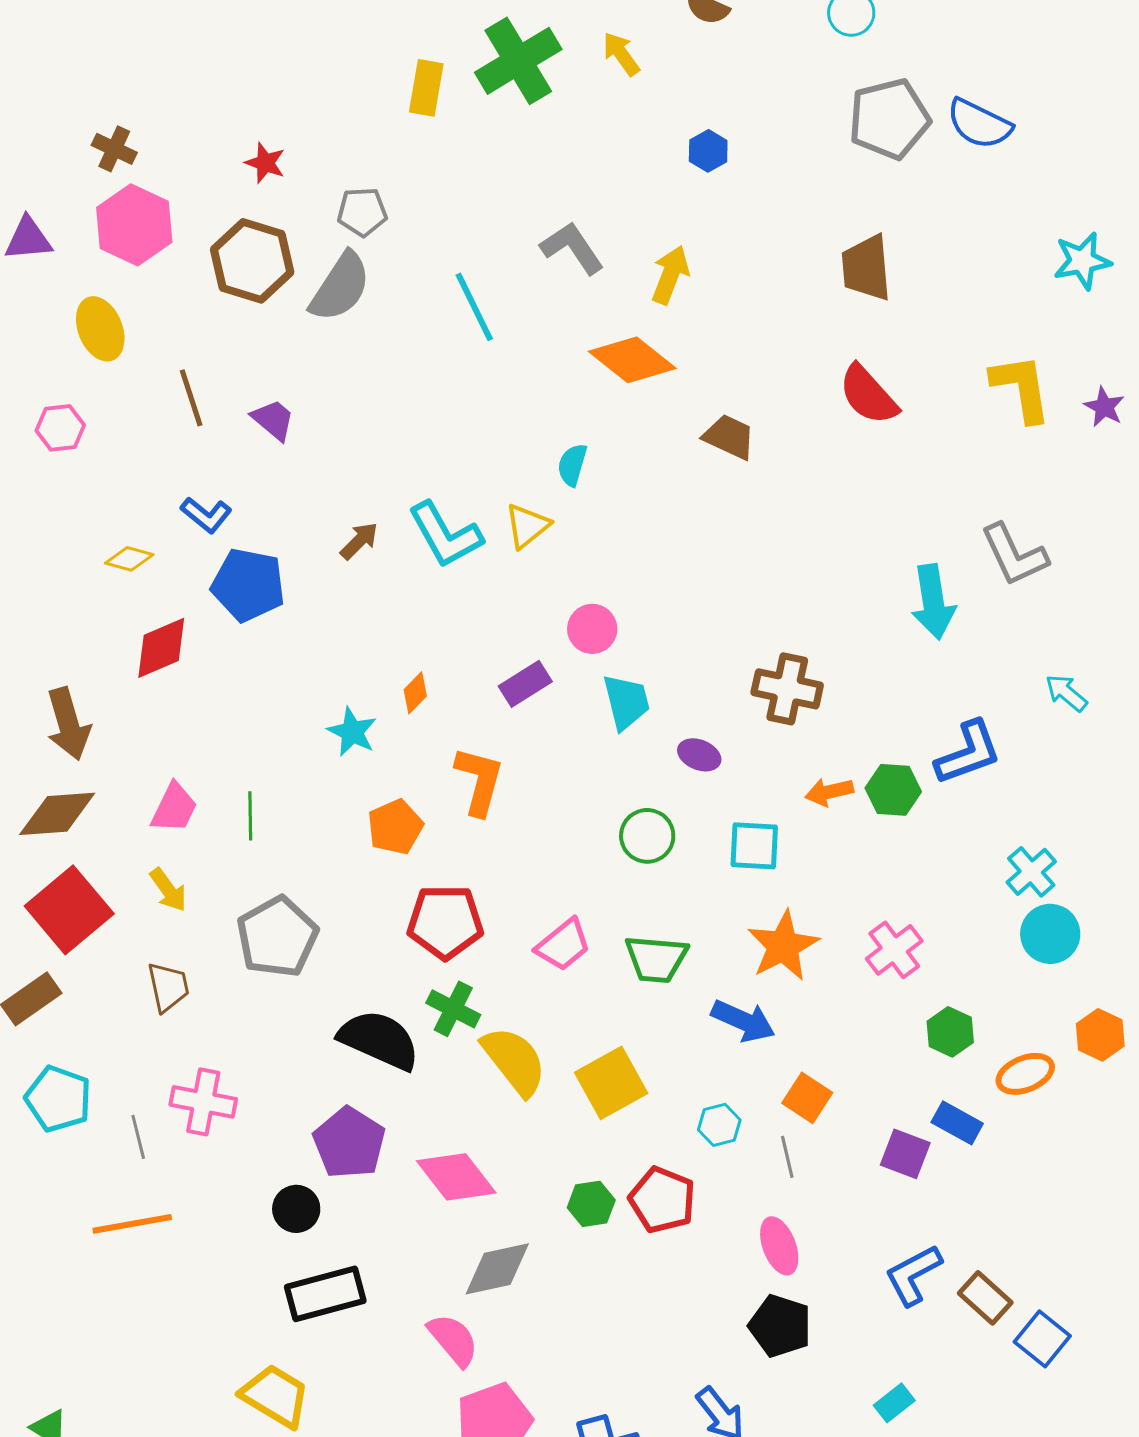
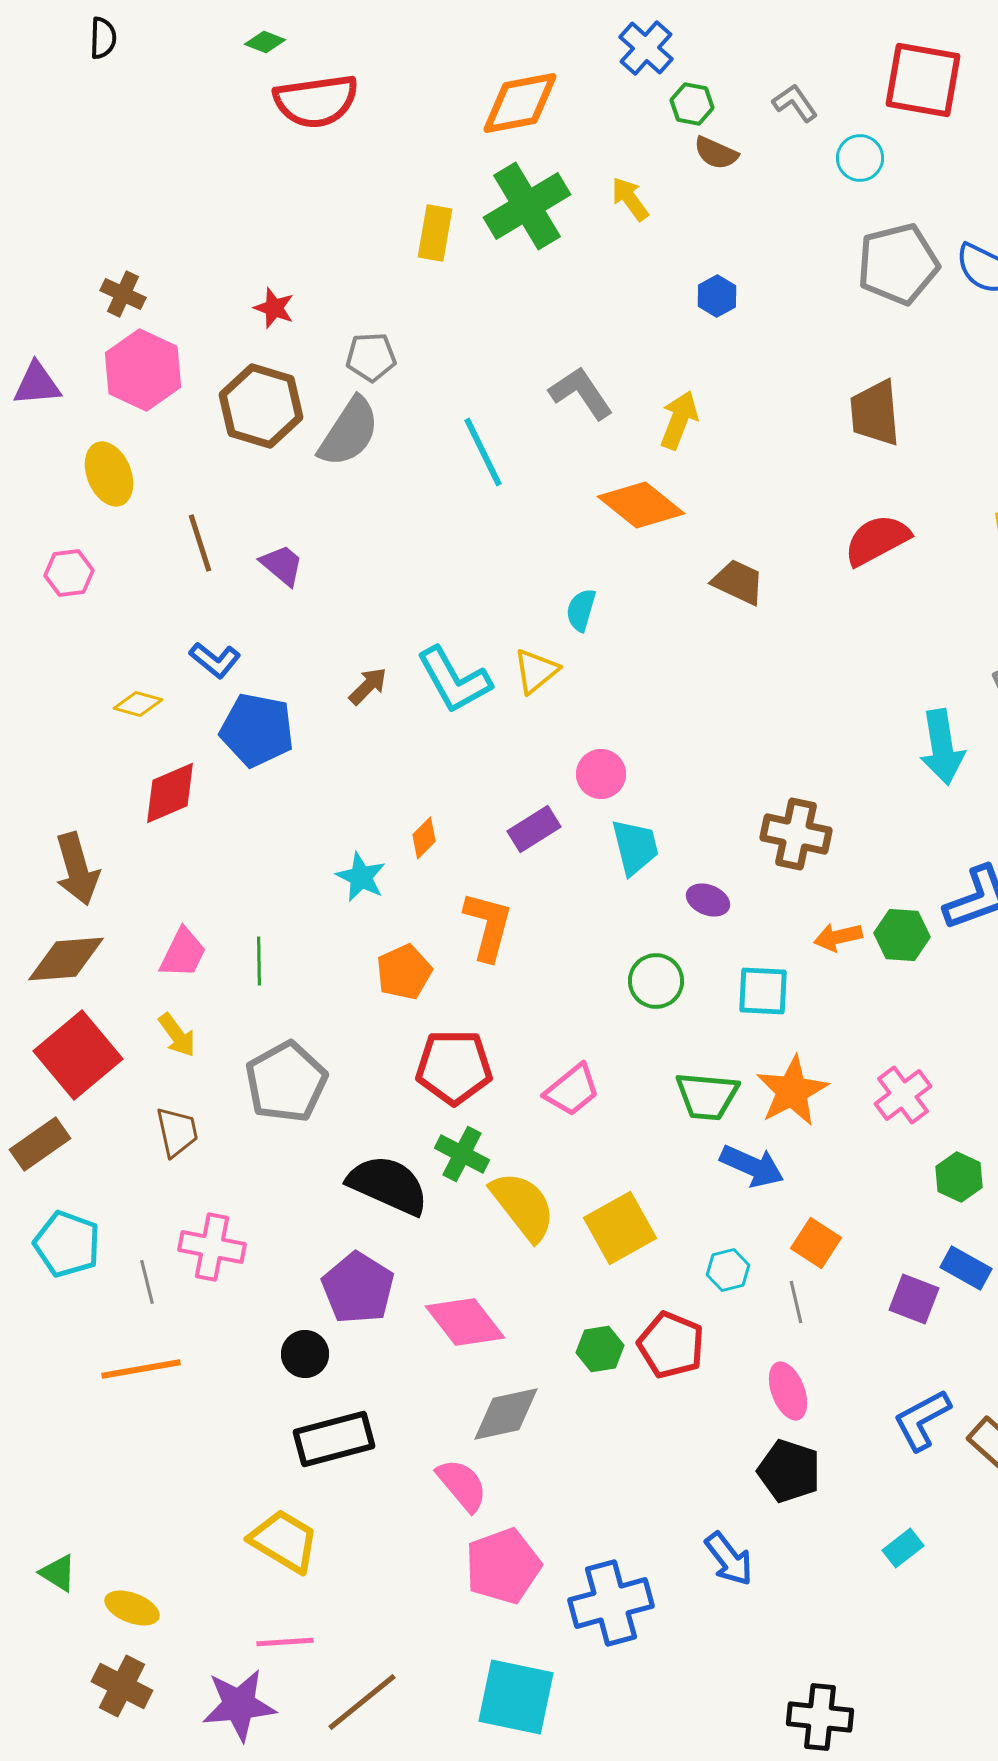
red semicircle: (868, 395) -> (877, 540), turned 104
green trapezoid: (656, 959) -> (707, 1096), moved

